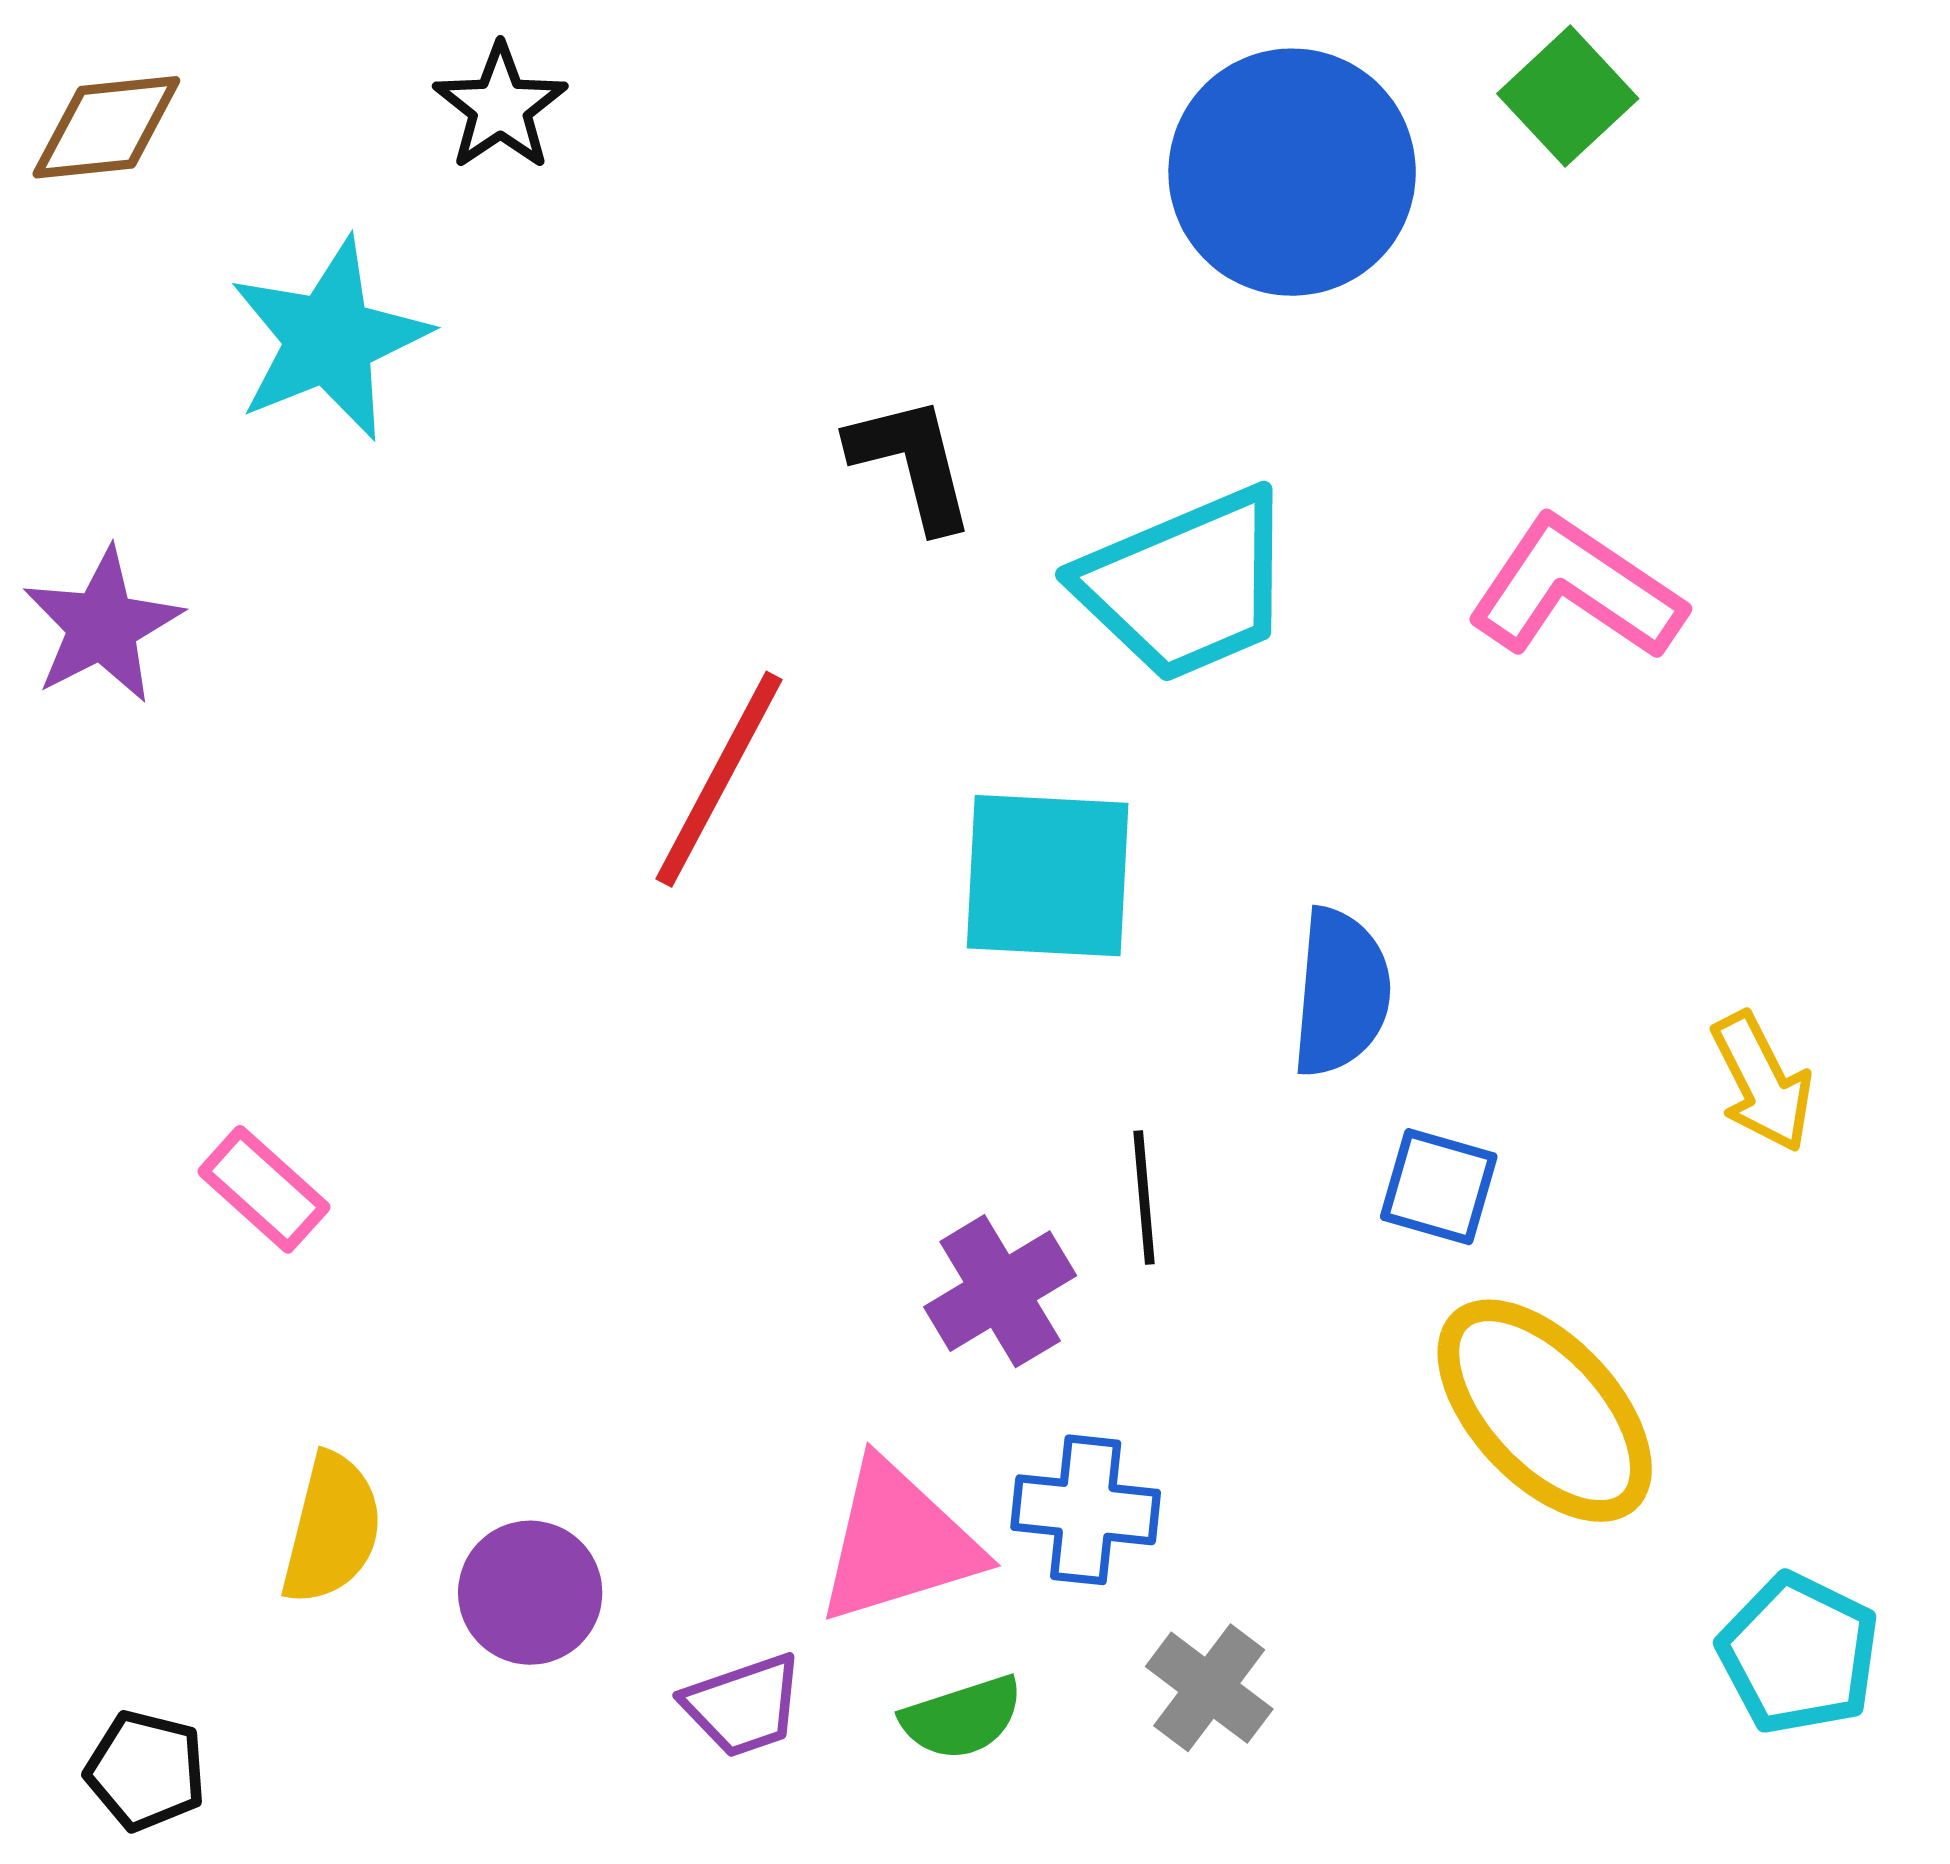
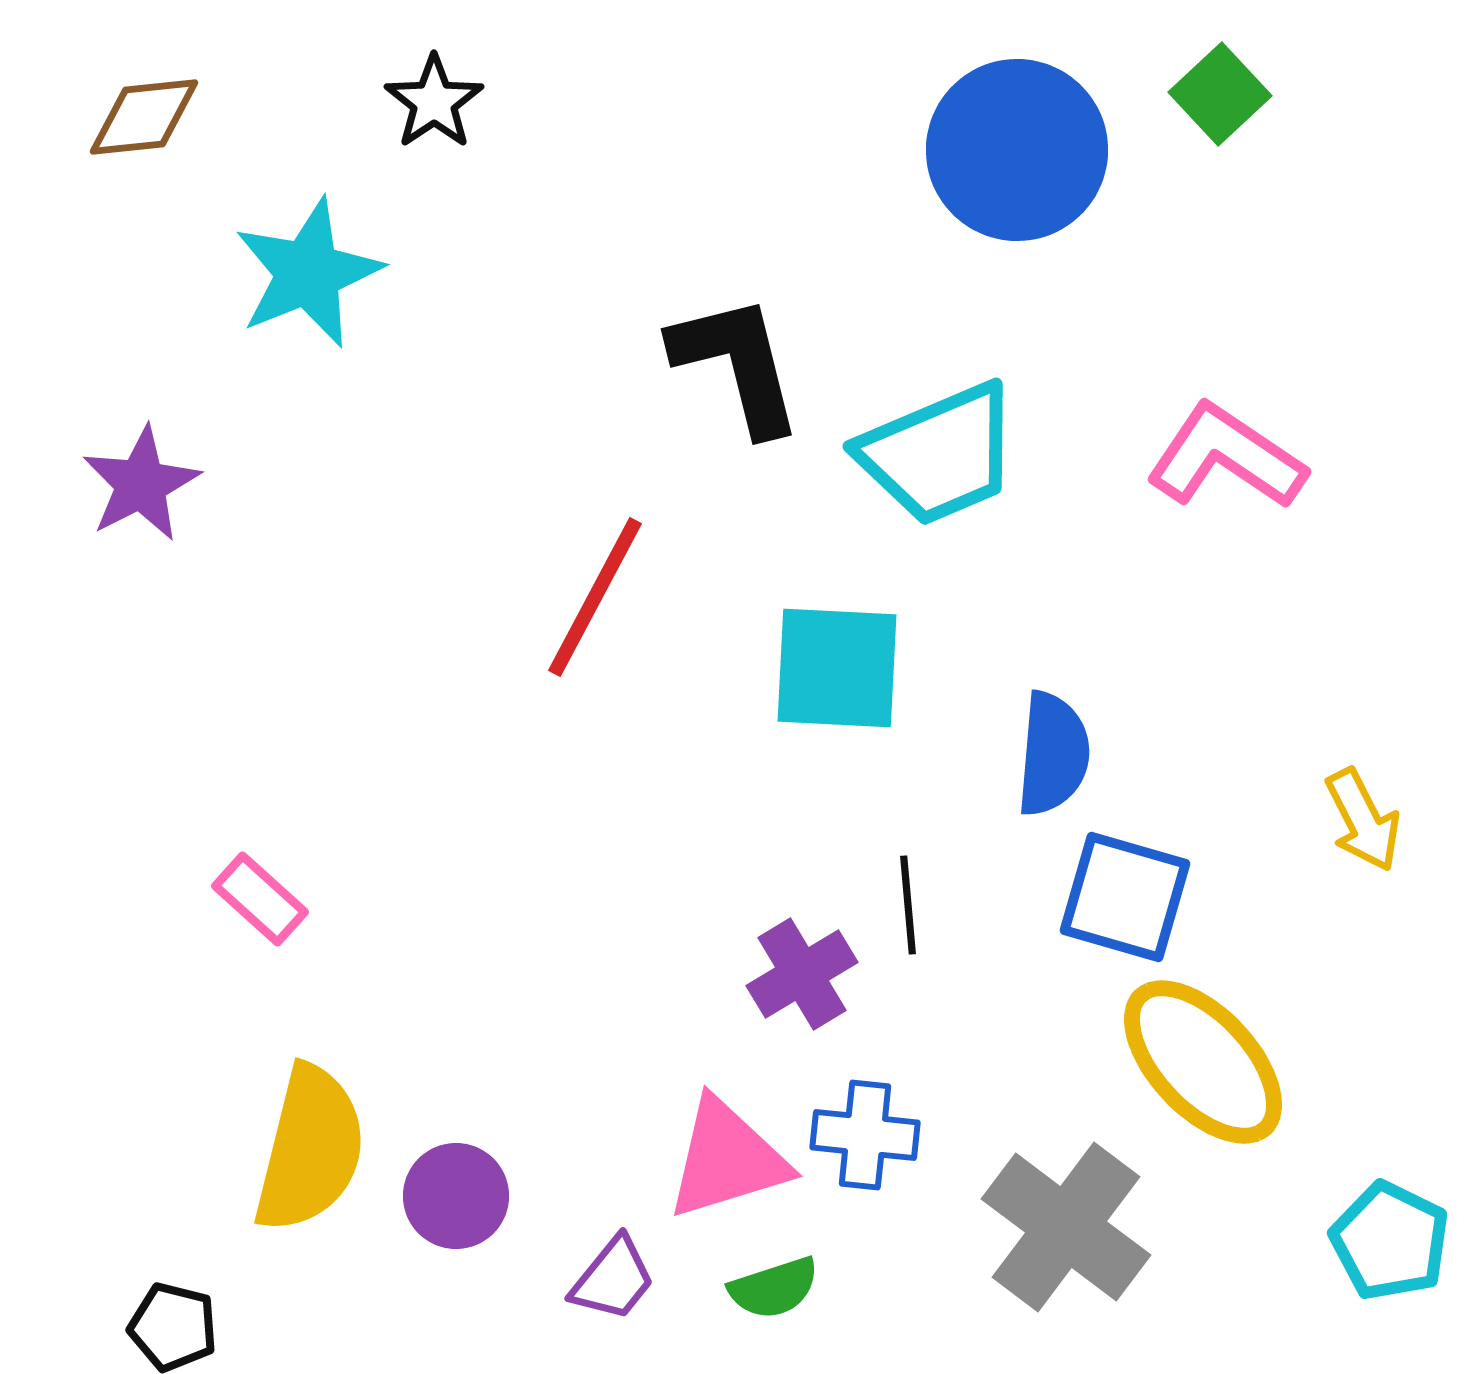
black L-shape: (912, 463) -> (737, 364), size x1.4
blue square: (1439, 1187) -> (1125, 897), size x1.5
yellow semicircle: (332, 1529) -> (310, 1149), size x1.5
gray cross: (1209, 1688) -> (1066, 1227), moved, size x1.8
purple trapezoid: (743, 1705) -> (613, 1279), turned -32

